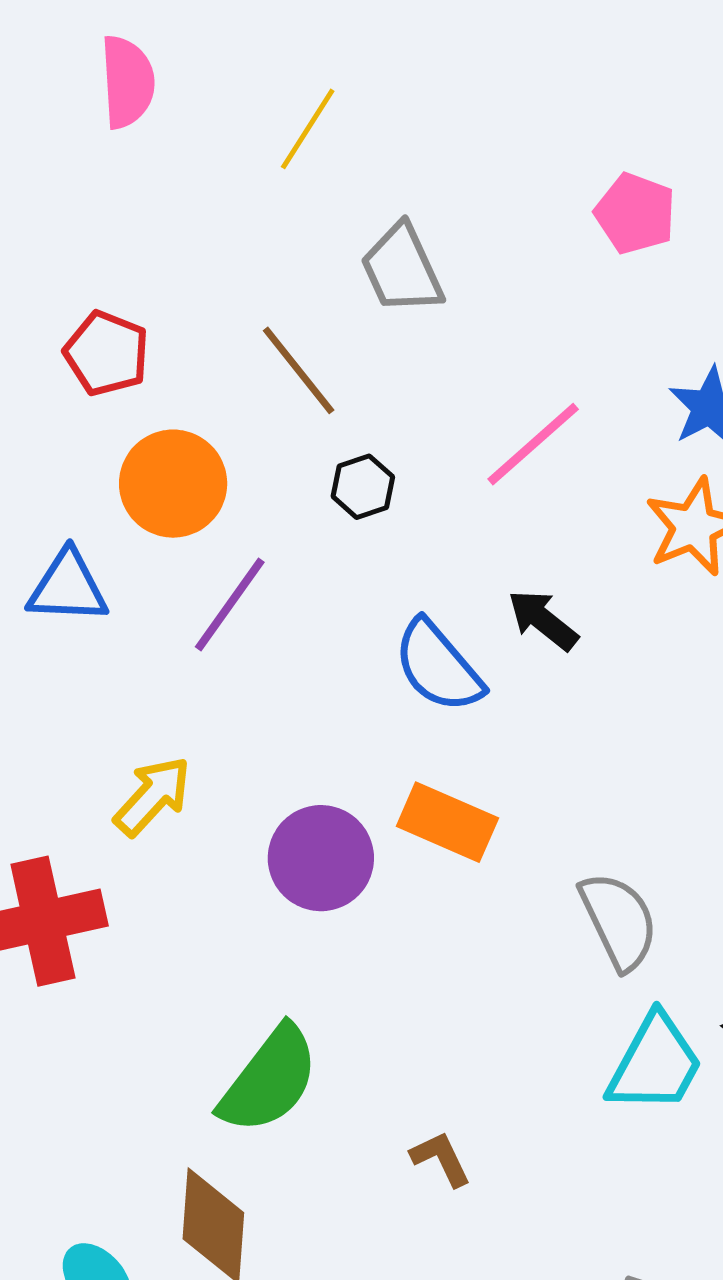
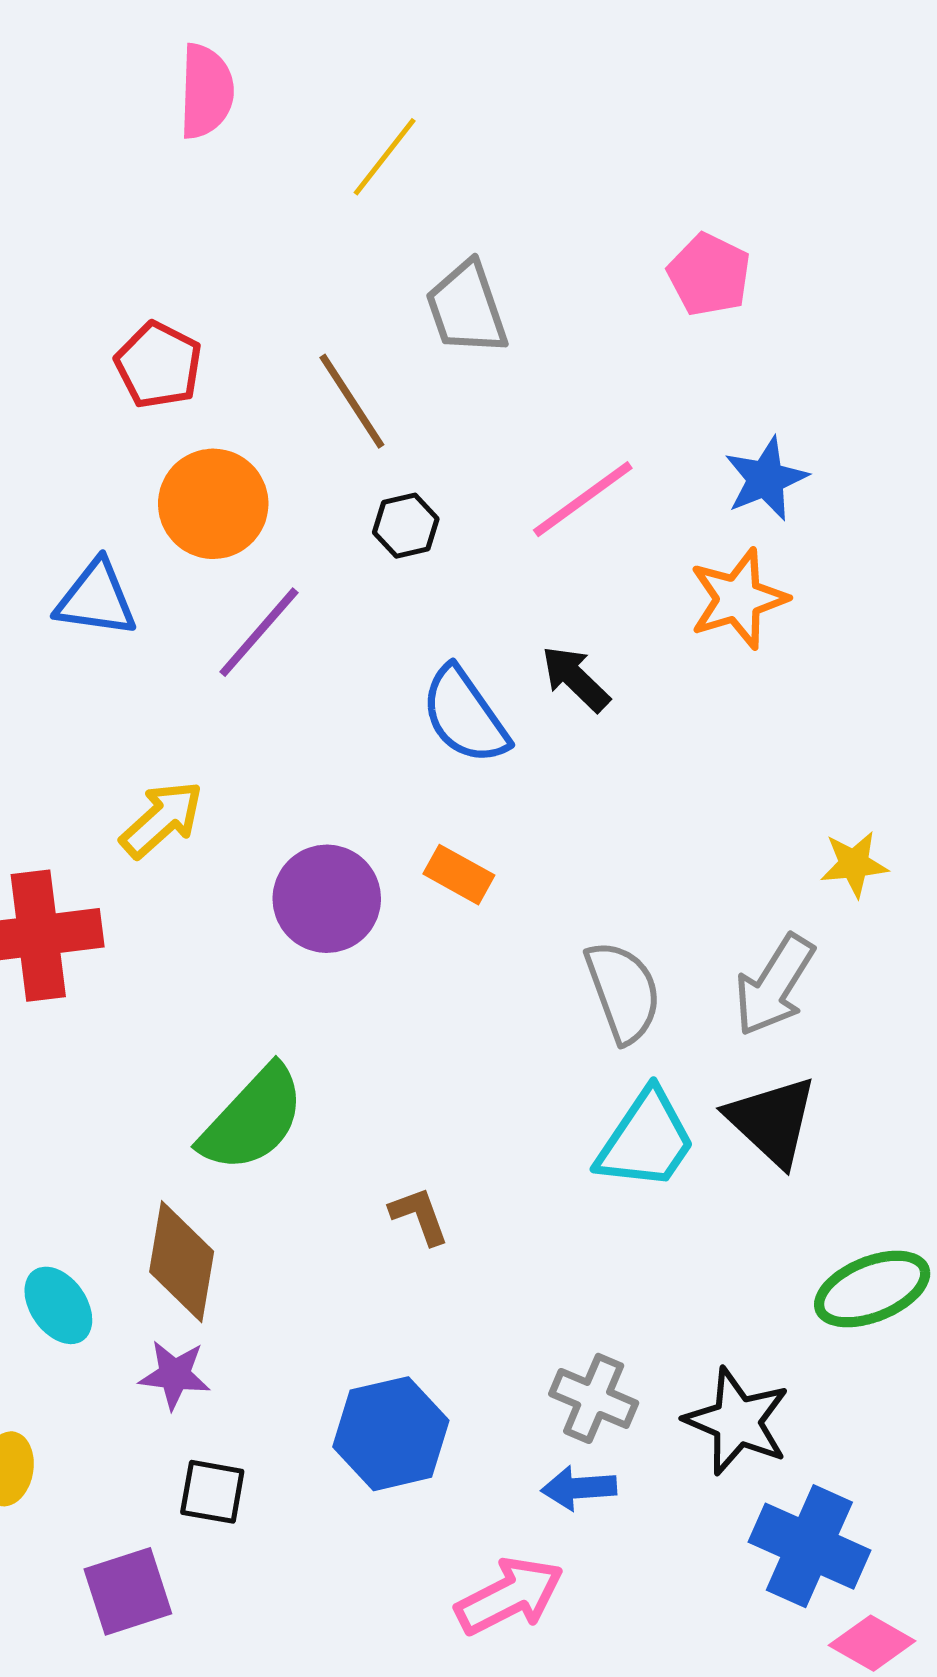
orange rectangle: (447, 822) -> (459, 875), size x0.7

